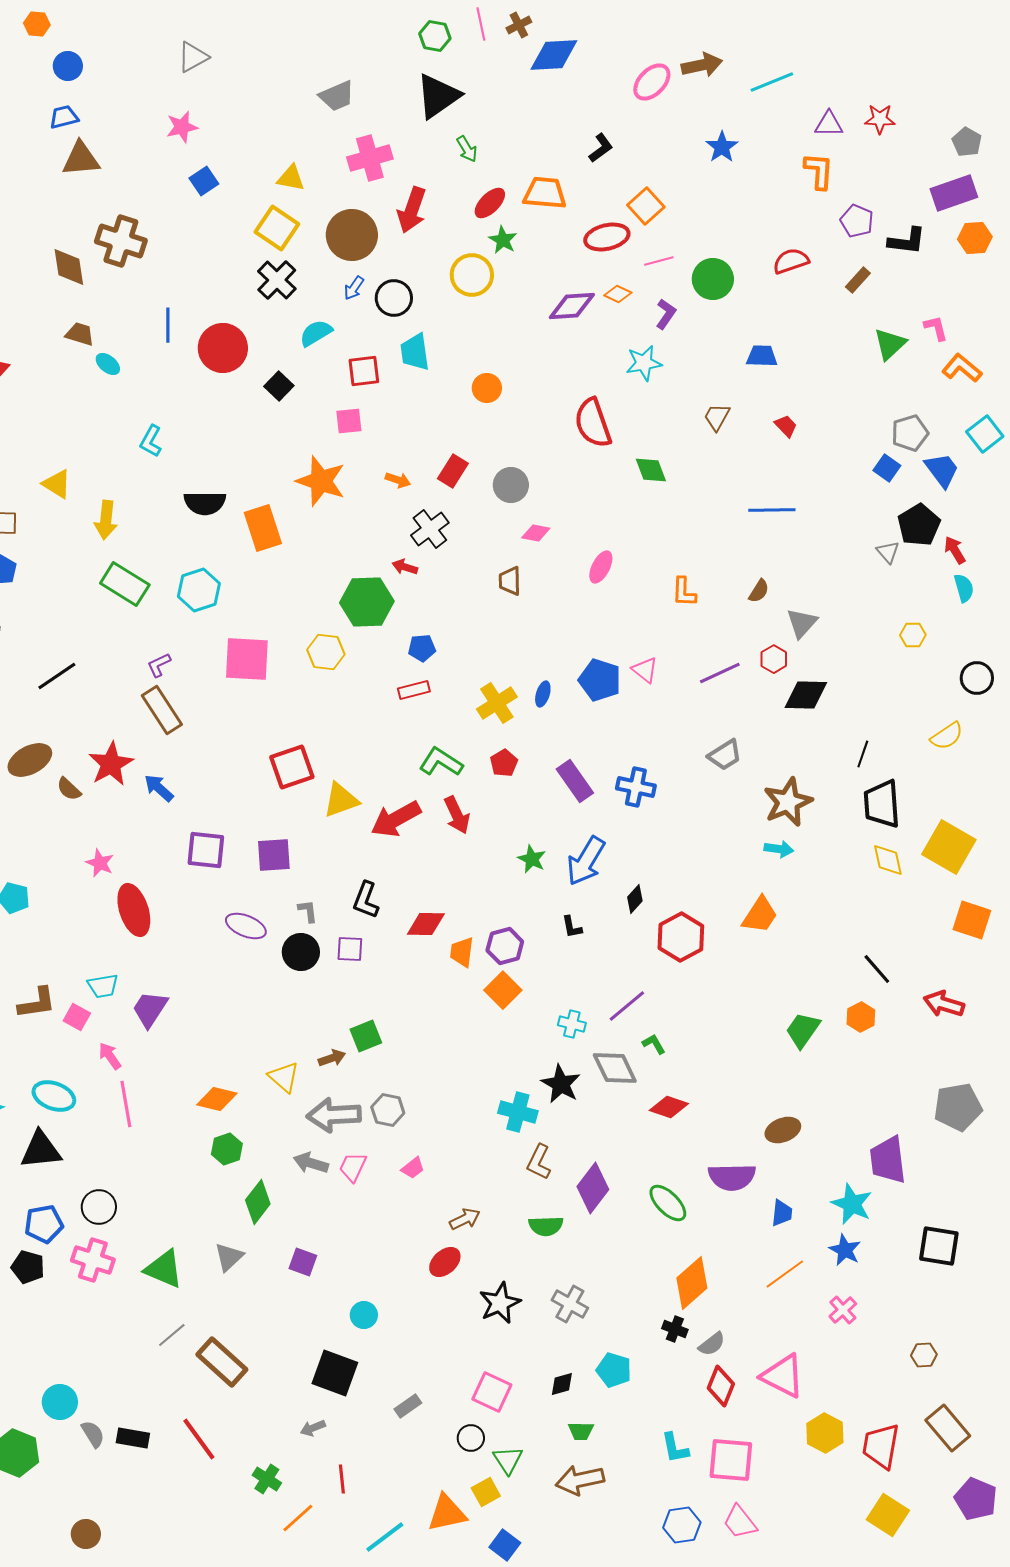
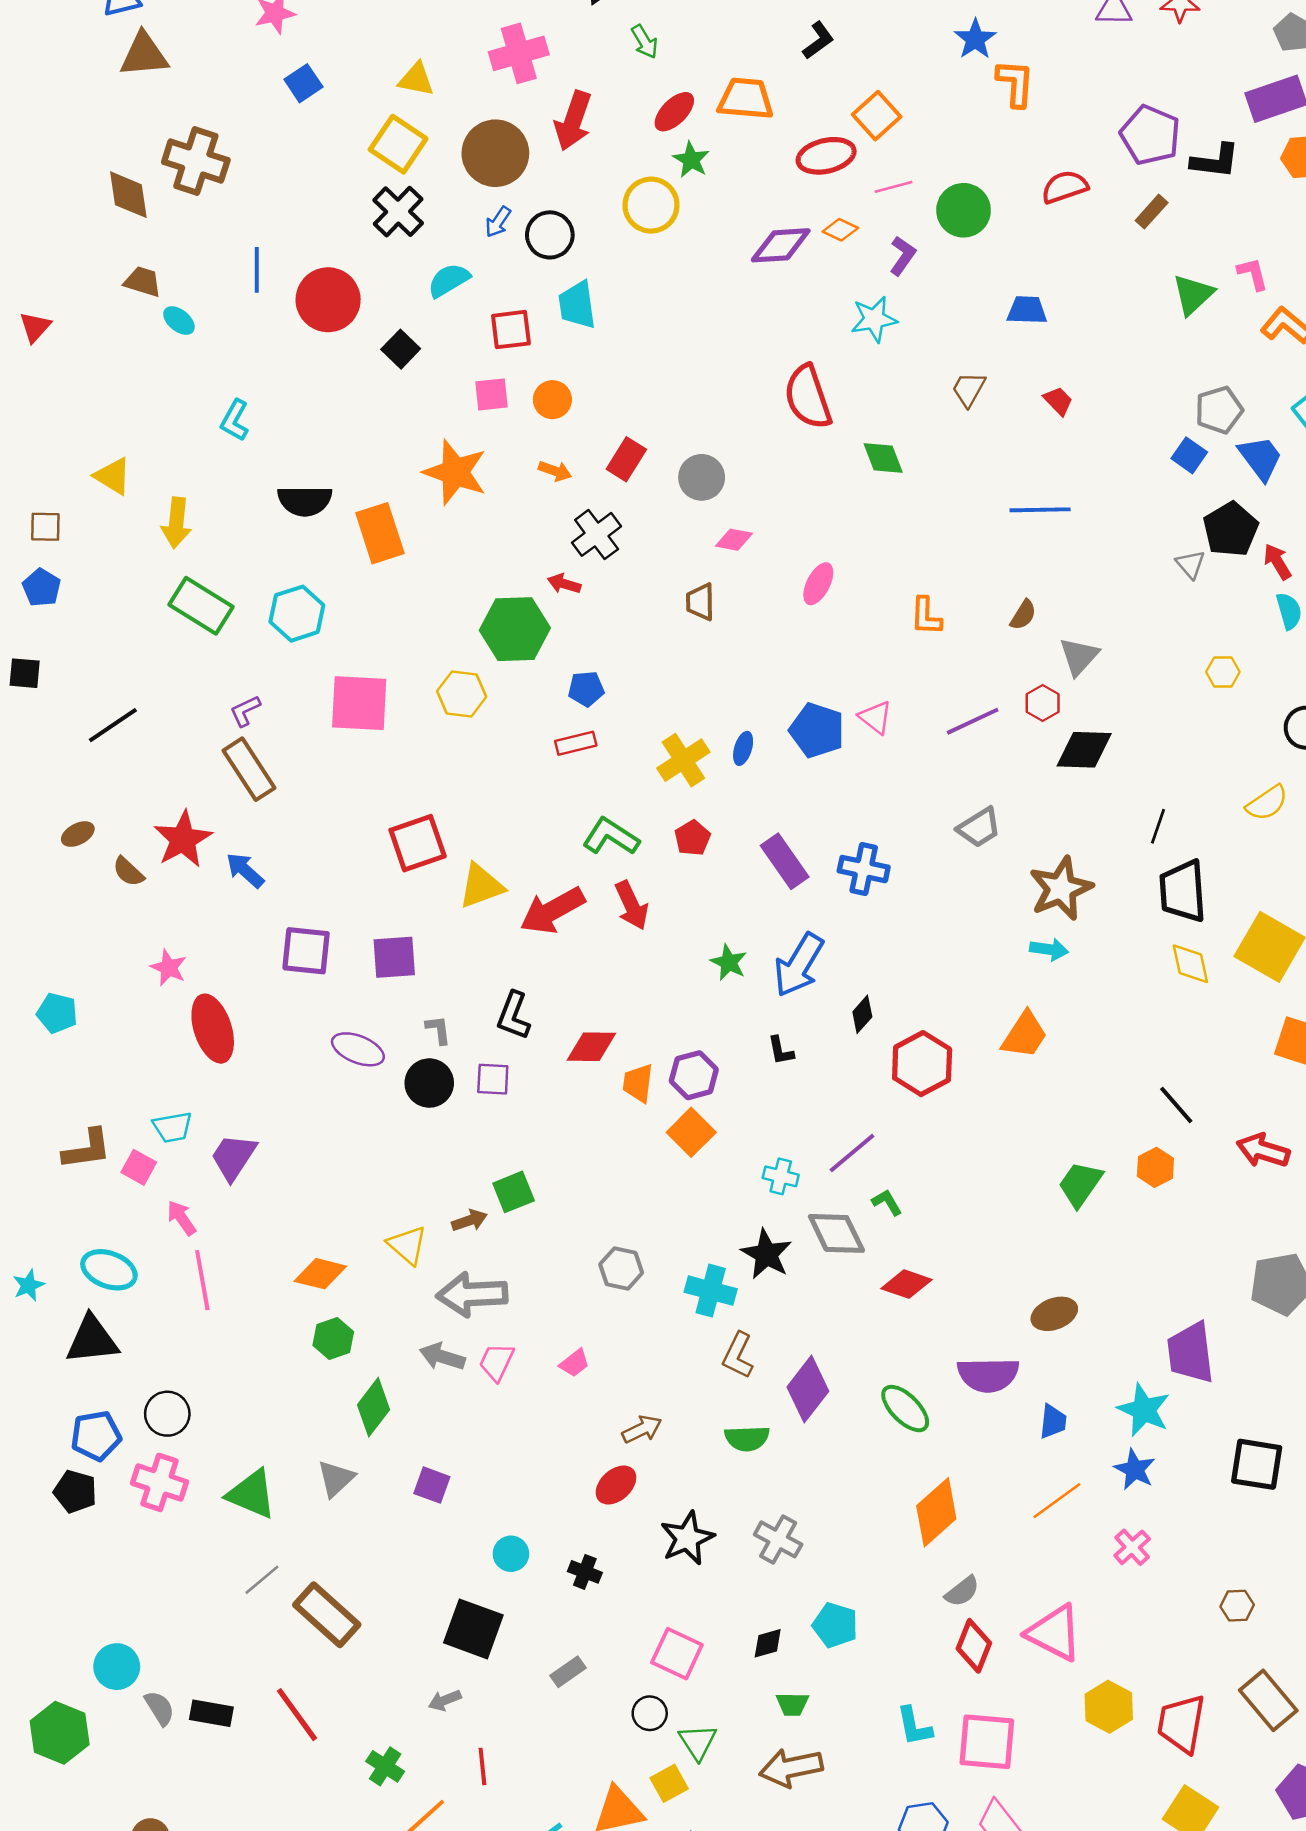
orange L-shape: (819, 171) -> (1015, 83), moved
purple pentagon: (857, 221) -> (1150, 135), size x1.4
orange circle: (487, 388) -> (552, 400), moved
brown ellipse: (30, 760) -> (78, 834), size x0.6
gray hexagon: (388, 1110) -> (621, 1268), moved
black cross: (675, 1329) -> (585, 1572), moved

